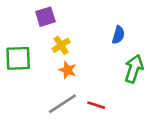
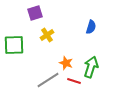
green arrow: (134, 69) -> (91, 67), moved
orange star: (68, 70) -> (66, 63), moved

